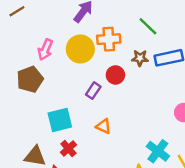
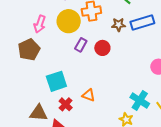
red circle: (115, 75) -> (102, 48), moved
purple rectangle: (93, 91) -> (81, 45), moved
orange triangle: (104, 126) -> (89, 95), moved

